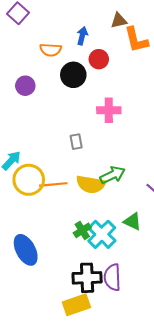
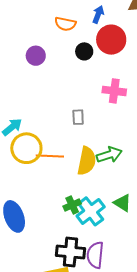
red circle: (99, 59) -> (111, 40), size x1.5
black circle: (73, 75) -> (84, 51), size x0.7
yellow semicircle: (91, 184) -> (87, 161), turned -96

